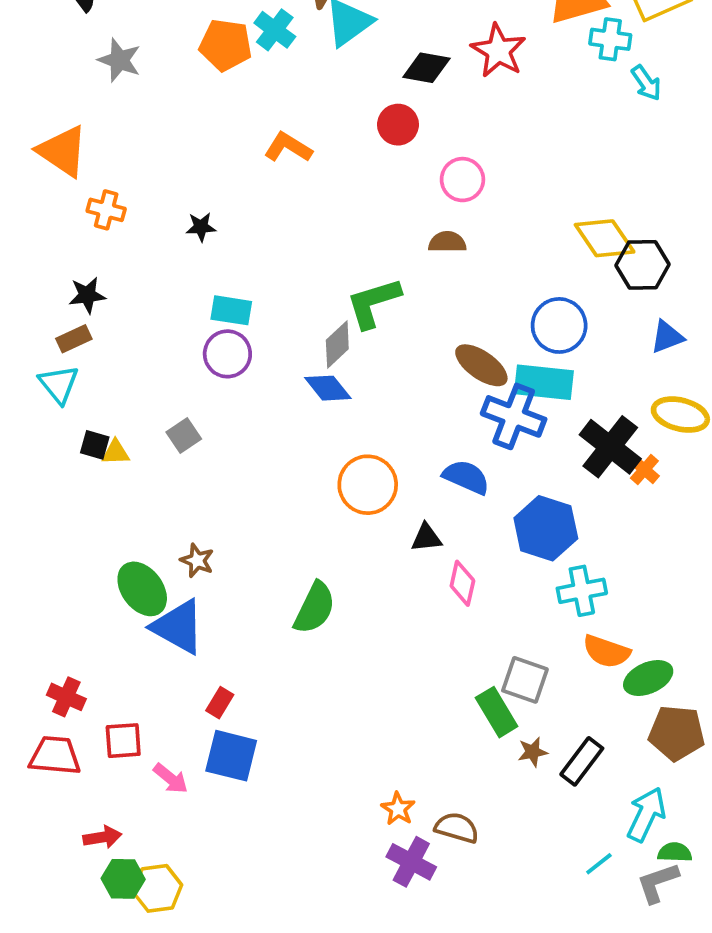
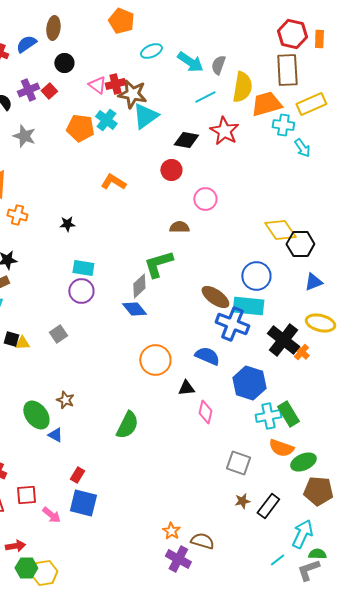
brown semicircle: (447, 242) -> (179, 227), moved
blue triangle: (178, 627) -> (55, 435), size x0.5
green rectangle: (497, 712) -> (288, 414), moved

